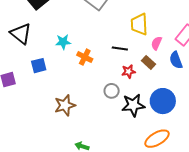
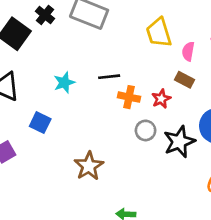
black line: (120, 48) -> (109, 77), moved
orange cross: (85, 57) -> (129, 97), moved
blue square: (39, 66) -> (40, 123), turned -35

